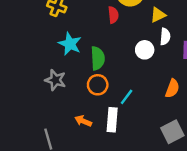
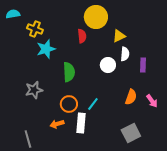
cyan star: (70, 44) -> (46, 49), moved, turned 30
gray star: (55, 80) -> (34, 90), turned -30
orange circle: (98, 85) -> (69, 104), moved
orange arrow: (83, 121) -> (57, 124), turned -40

